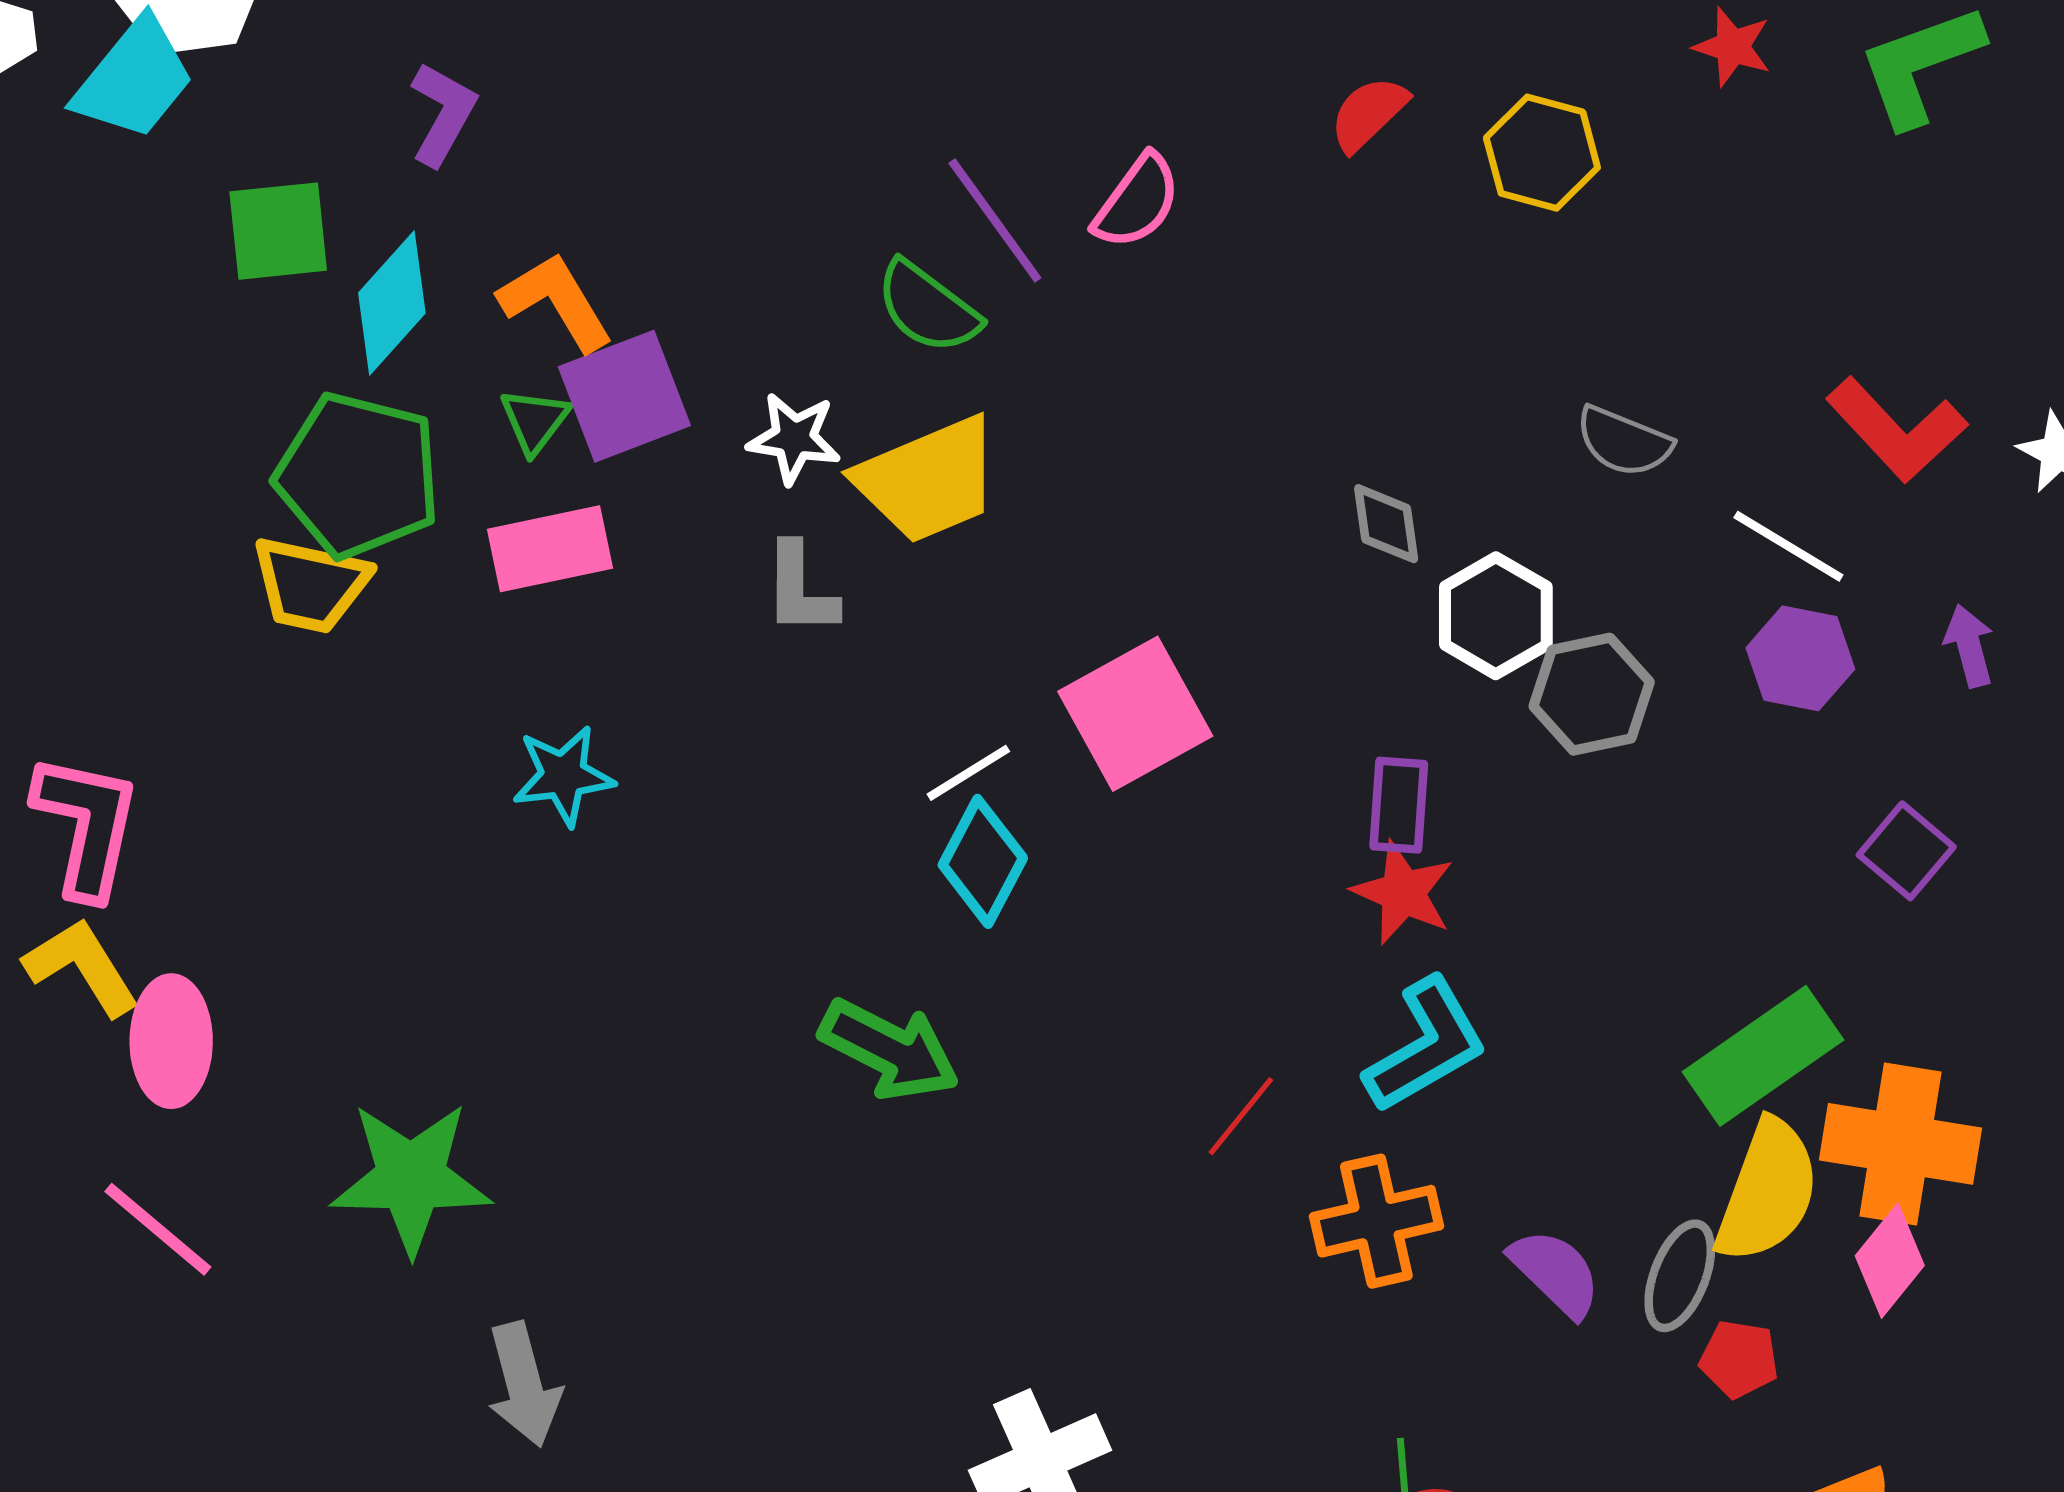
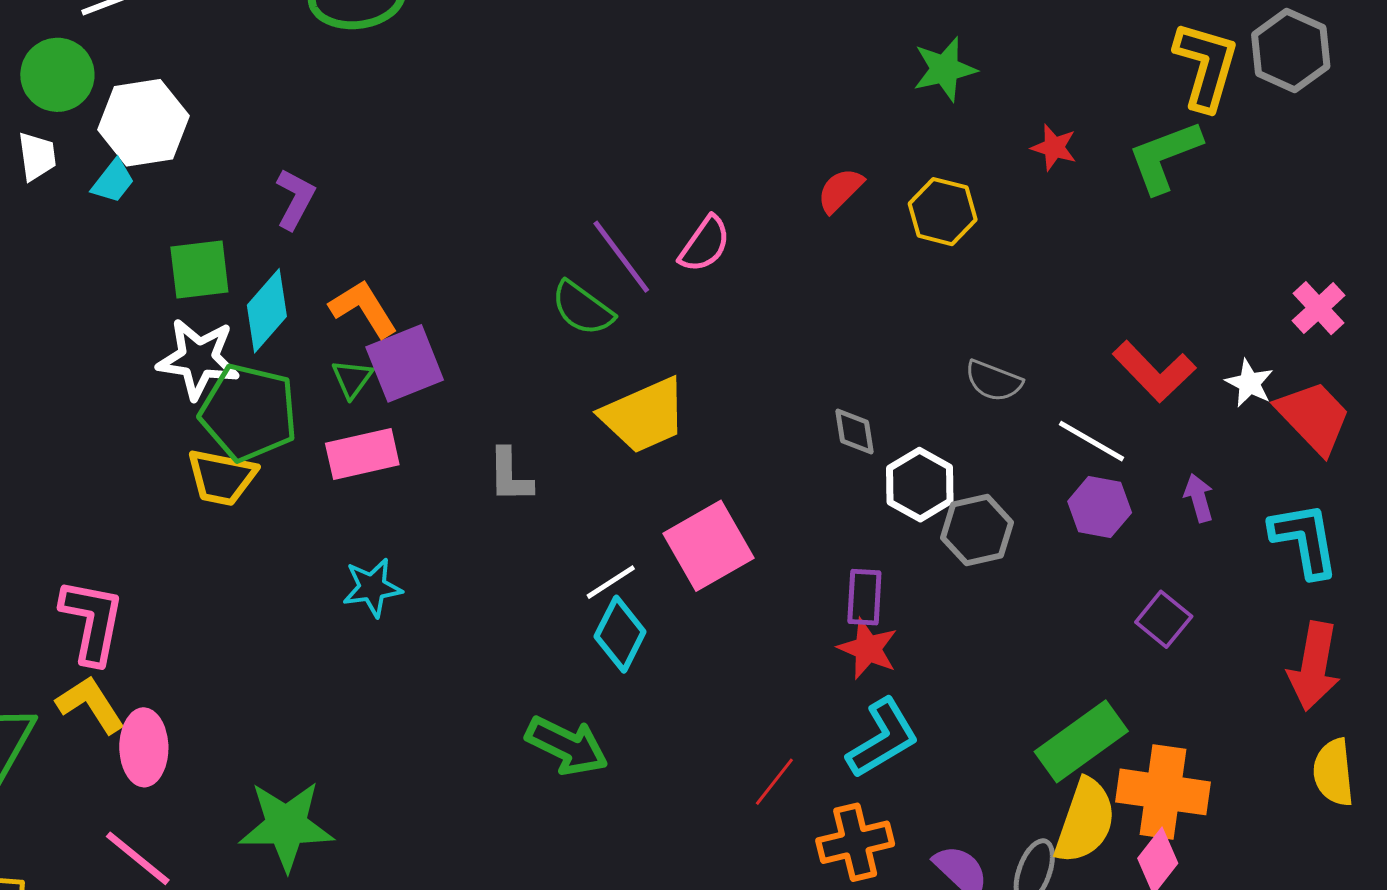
cyan trapezoid: (134, 79) -> (113, 181), size x0.6
white star: (794, 438) -> (198, 359), moved, size x1.5
yellow trapezoid: (928, 480) -> (644, 415), moved

